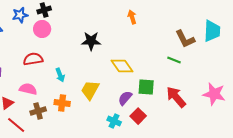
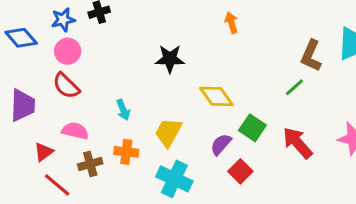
pink circle: (42, 29) -> (68, 51), moved
brown L-shape: (185, 39) -> (311, 56), turned 50
red semicircle: (33, 59) -> (66, 86), moved, turned -126
green line: (174, 60) -> (295, 87), turned -64
green square: (146, 87) -> (252, 128), turned 30
cyan cross: (114, 121) -> (174, 179), moved, size x1.6

